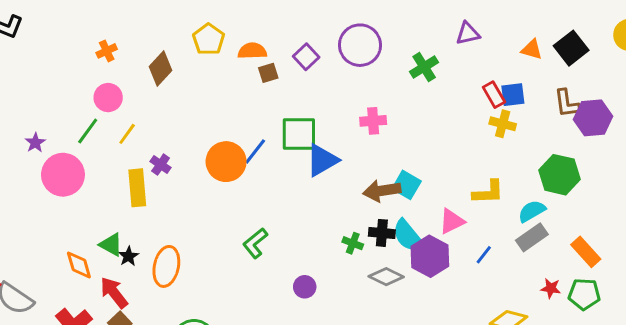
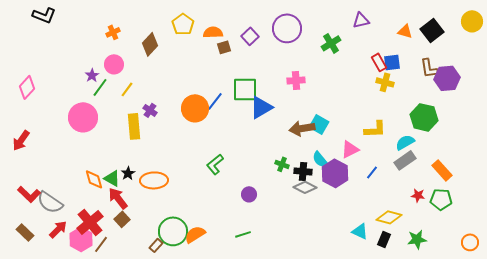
purple star: (35, 143) -> (92, 75), moved
black cross: (382, 233) -> (303, 171), moved
cyan semicircle: (408, 236) -> (320, 159), size x0.7
green triangle: (111, 245) -> (112, 178), moved
orange ellipse: (166, 266) -> (154, 180), turned 76

